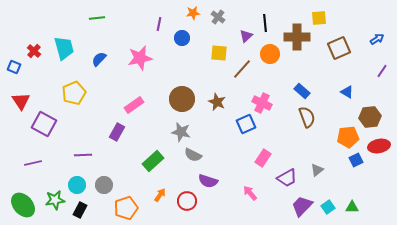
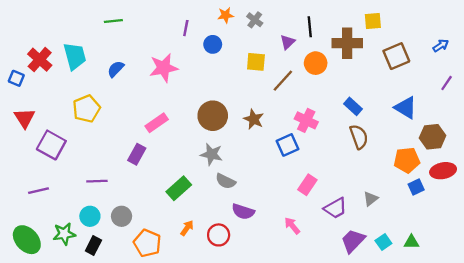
red cross: (34, 51) -> (40, 60), size x1.5
blue triangle: (347, 92) -> (406, 108), size x1.5
orange pentagon: (126, 208) -> (147, 243), turned -30

